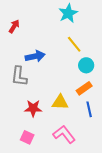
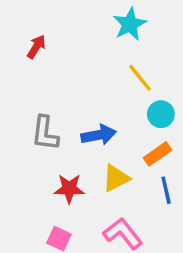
blue arrow: (35, 56) -> (99, 135), moved
yellow triangle: (60, 102) -> (116, 178), turned -30

